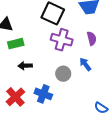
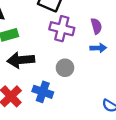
blue arrow: (85, 64) -> (98, 48), moved, turned 128
black arrow: (25, 66) -> (21, 60), size x1.6

